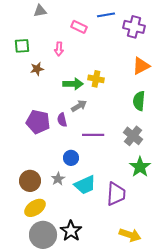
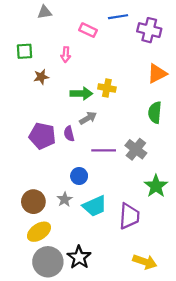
gray cross: (133, 136) -> (136, 149), moved

